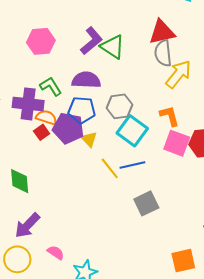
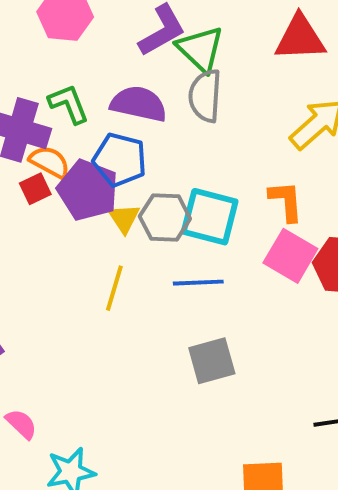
gray semicircle: (163, 53) -> (205, 96), moved
gray hexagon: (120, 106) -> (165, 217), moved
cyan square: (132, 131) -> (210, 217), turned -32
yellow line: (110, 168) -> (114, 288), moved, turned 45

